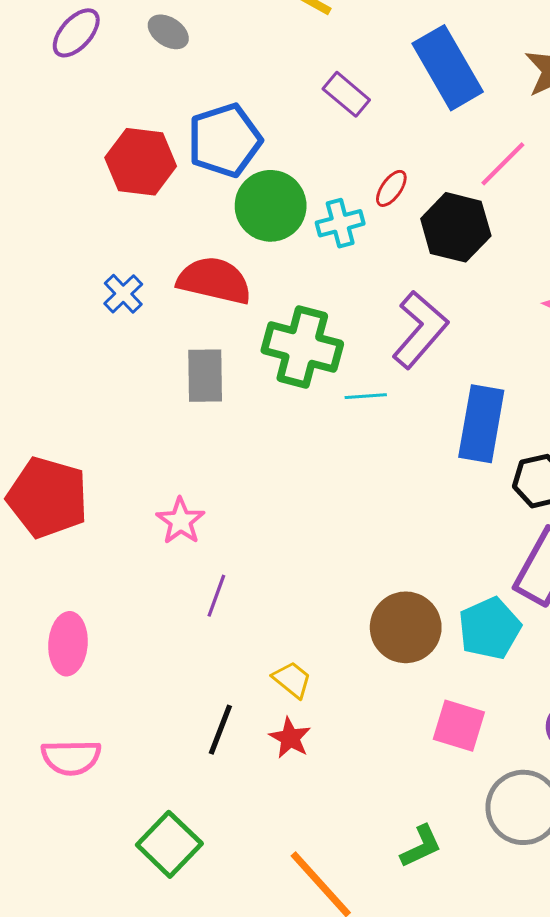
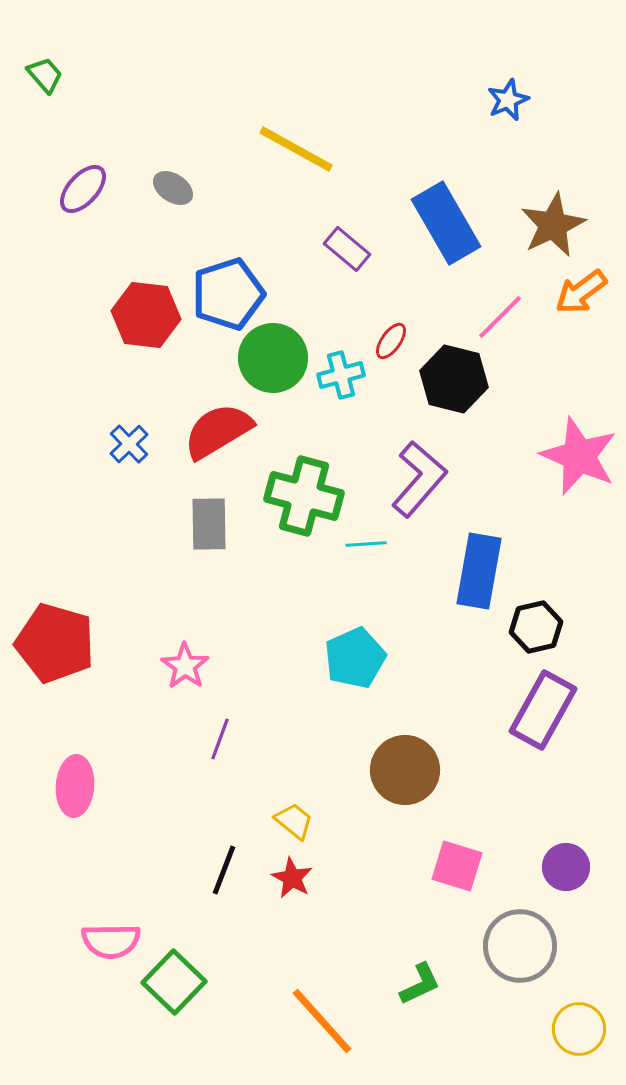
red semicircle: (214, 281) -> (218, 431), turned -44
cyan pentagon: (490, 628) -> (355, 658), moved
pink semicircle: (71, 757) -> (111, 941), moved

